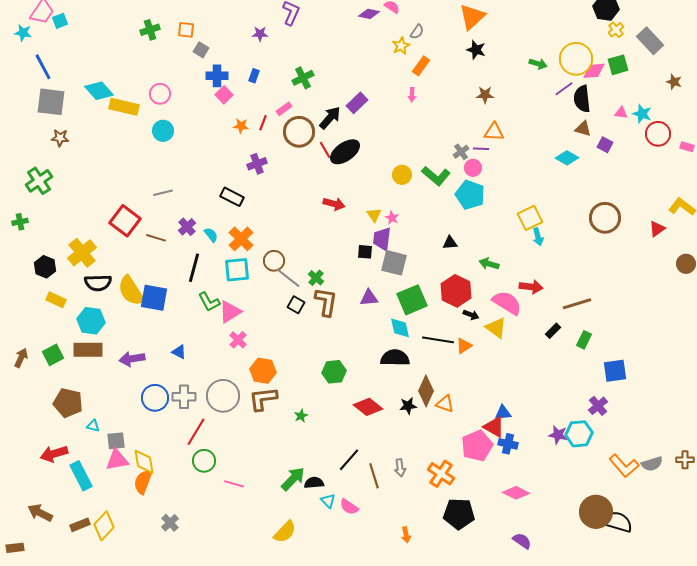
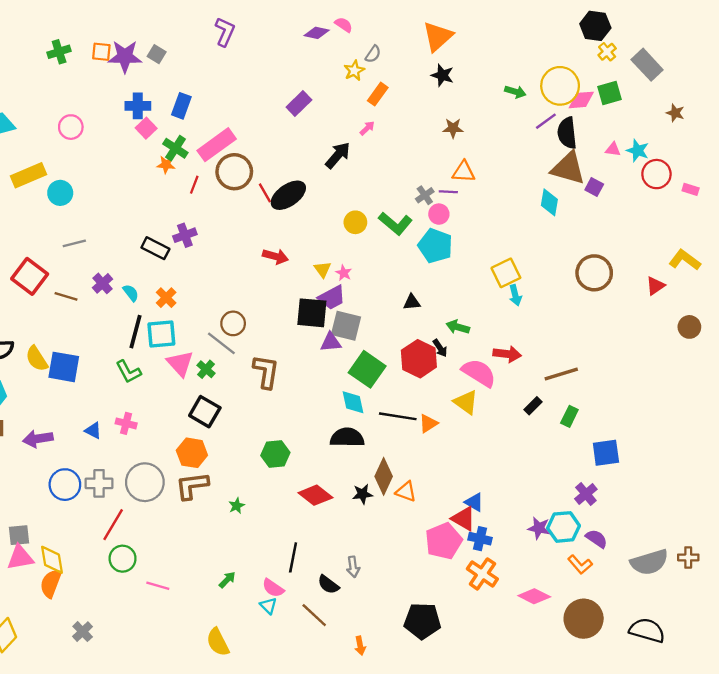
purple star: (260, 34) -> (125, 56), moved, size x1.8
gray square: (201, 50) -> (157, 54), moved
blue rectangle: (254, 76) -> (181, 106), size x1.5
green cross: (303, 78) -> (175, 148), moved, turned -30
pink arrow: (412, 95) -> (367, 128), turned -136
purple rectangle: (357, 103) -> (299, 103), moved
yellow rectangle: (124, 107) -> (28, 175), moved, turned -36
pink rectangle: (284, 109) -> (217, 145), size x2.0
black arrow: (330, 118) -> (338, 155), moved
red line: (263, 123) -> (194, 185), moved
brown triangle: (583, 129) -> (568, 168), size x1.8
cyan circle: (163, 131) -> (60, 193), moved
cyan diamond: (567, 158) -> (549, 202), turned 70
purple cross: (257, 164) -> (185, 235), moved
orange cross: (241, 239) -> (166, 298), size x0.7
purple trapezoid: (382, 239) -> (332, 298), turned -125
black square: (365, 252) -> (312, 313), size x1.8
brown circle: (274, 261) -> (233, 323), moved
black line: (194, 268) -> (135, 332), moved
green cross: (316, 278) -> (206, 369), moved
yellow semicircle: (131, 291) -> (37, 359), size x0.7
purple triangle: (369, 298) -> (331, 342), moved
green square: (412, 300) -> (367, 369), turned -32
black square: (296, 305) -> (205, 412), moved, size x1.5
pink triangle: (230, 312) -> (180, 363), moved, turned -40
black arrow: (471, 315) -> (440, 348), moved, turned 35
pink cross: (238, 340) -> (126, 423), moved, turned -30
blue triangle: (503, 413) -> (474, 502), turned 36
black line: (349, 460) -> (293, 557), turned -30
gray semicircle: (652, 464) -> (649, 562), size x1.5
orange L-shape: (624, 466) -> (580, 565), moved, size x0.7
orange cross: (441, 474) -> (482, 574), moved
brown line: (374, 476) -> (314, 615), moved, turned -30
green arrow: (293, 479) -> (227, 580), size x0.6
black semicircle: (314, 483) -> (328, 585), moved, turned -138
pink diamond: (516, 493) -> (534, 596), moved
pink semicircle: (349, 507) -> (273, 588), moved
black semicircle: (617, 522) -> (647, 630), moved
yellow semicircle: (285, 532) -> (218, 642), turned 110
purple semicircle: (522, 541) -> (596, 539), moved

